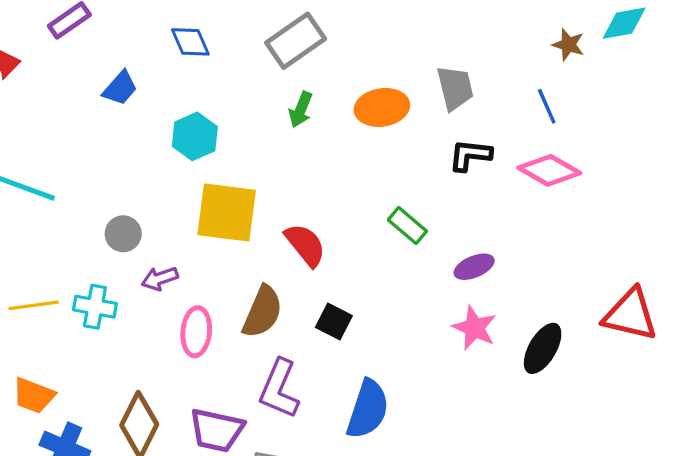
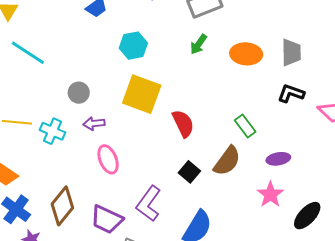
brown semicircle: (262, 312) -> (227, 161), moved
pink ellipse: (196, 332) -> (108, 159), turned -40

